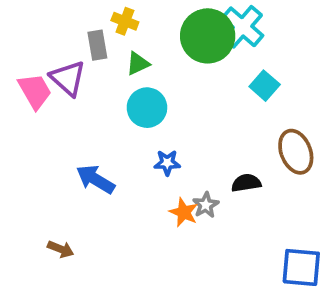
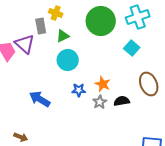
cyan cross: (243, 27) -> (138, 17), moved, turned 30
gray star: (206, 205) -> (100, 102), moved
orange star: (184, 212) -> (103, 84), moved

